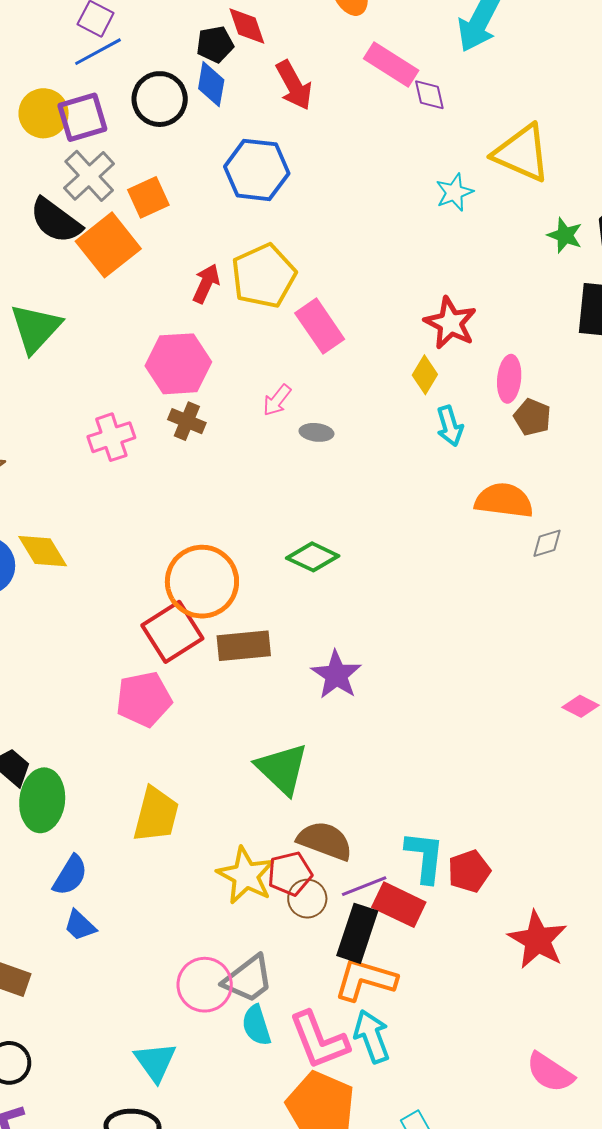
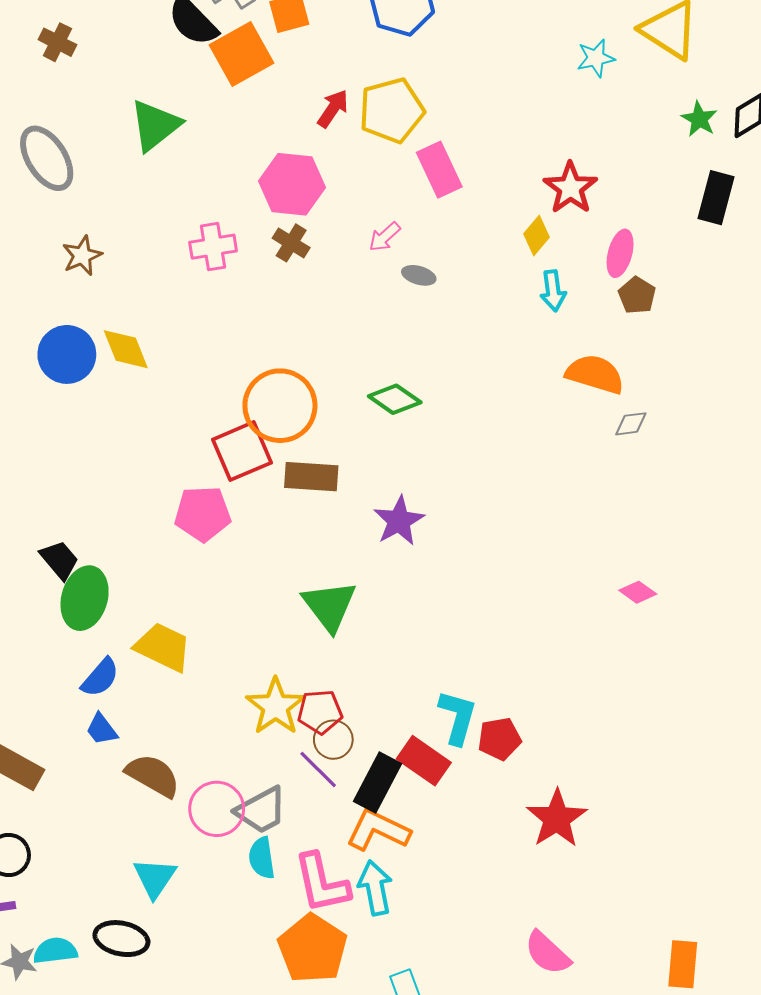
yellow trapezoid: (156, 815) -> (163, 647), moved, turned -88
brown semicircle: (325, 841) -> (153, 775), moved
purple line: (364, 886) -> (318, 770), moved, turned 57

